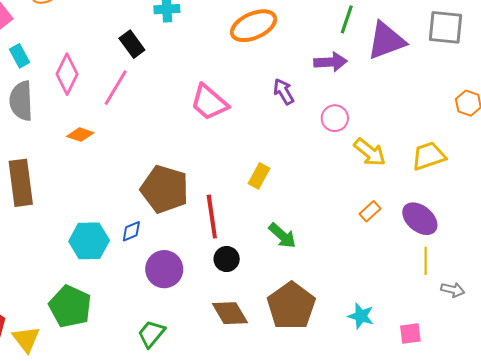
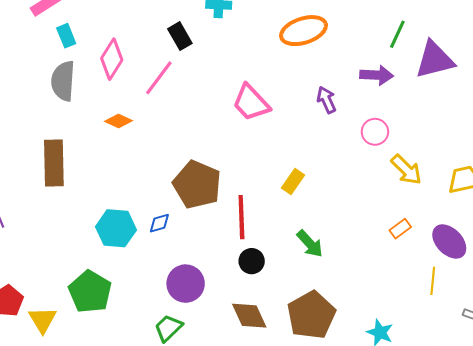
yellow line: (426, 261) -> (433, 281), moved
purple circle: (164, 269) -> (186, 284), moved

